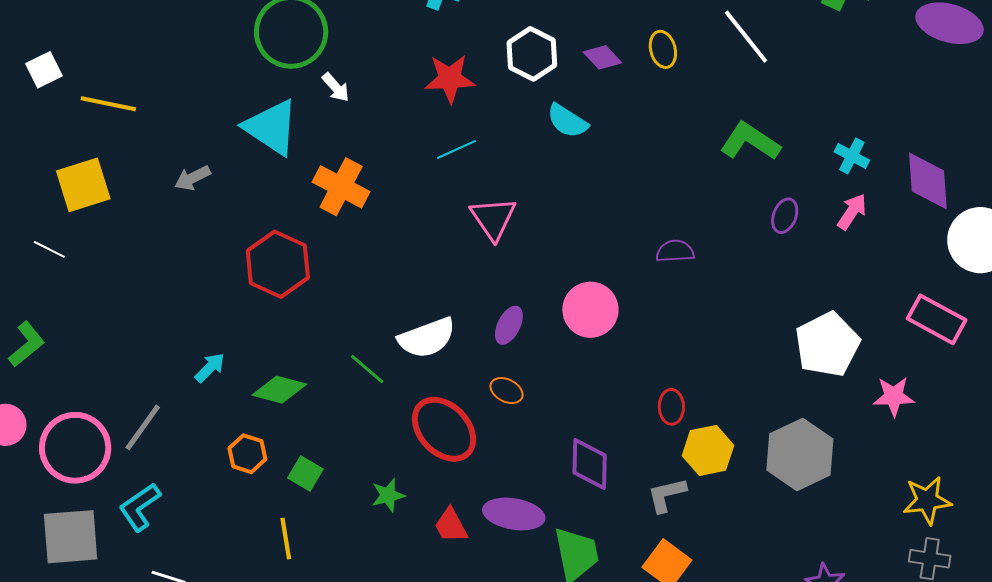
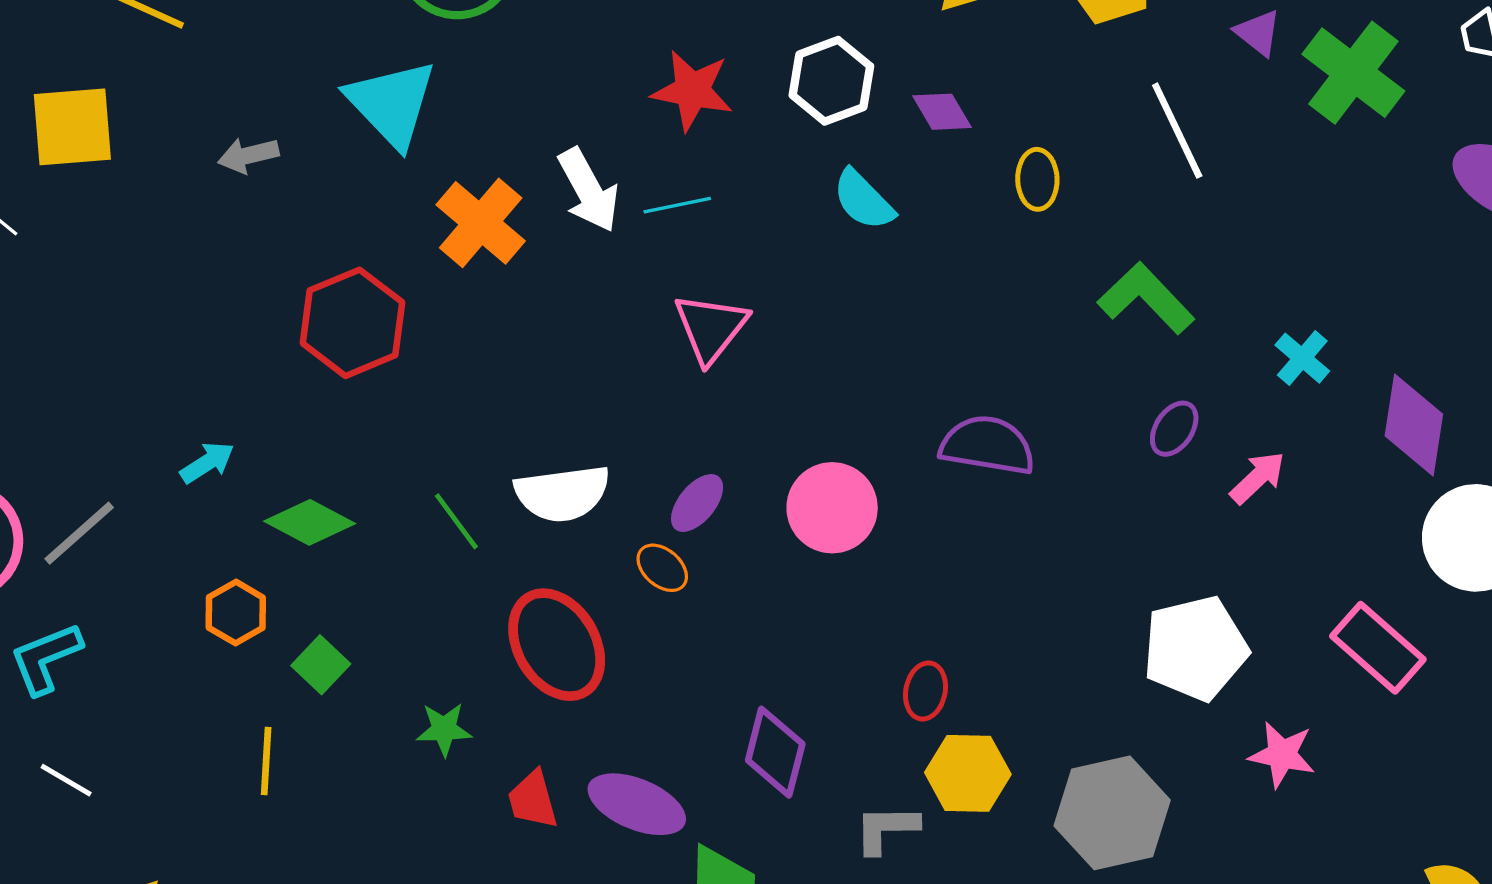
yellow ellipse: (663, 49) -> (1037, 179), moved
white arrow: (336, 87) -> (589, 190), moved, size x1.6
pink arrow: (852, 212) -> (1258, 478), moved
purple semicircle: (675, 251) -> (987, 445), size x1.5
orange ellipse: (507, 391) -> (662, 568), moved

